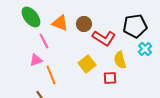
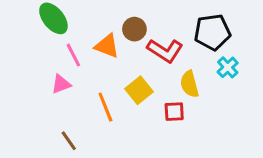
orange triangle: (60, 23) -> (107, 46), moved
orange line: (51, 75) -> (105, 107), moved

